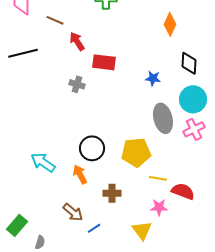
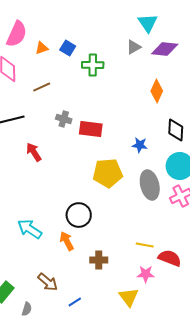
brown line: (55, 20) -> (42, 87), turned -48
red arrow: (77, 41) -> (34, 152), moved
gray cross: (77, 84) -> (64, 119), moved
yellow pentagon: (136, 152) -> (108, 173), moved
brown arrow: (73, 212) -> (48, 282), moved
blue line: (94, 228) -> (75, 302), moved

